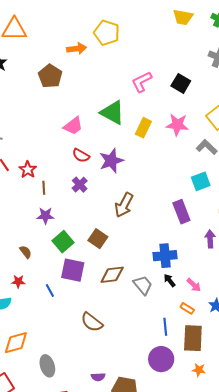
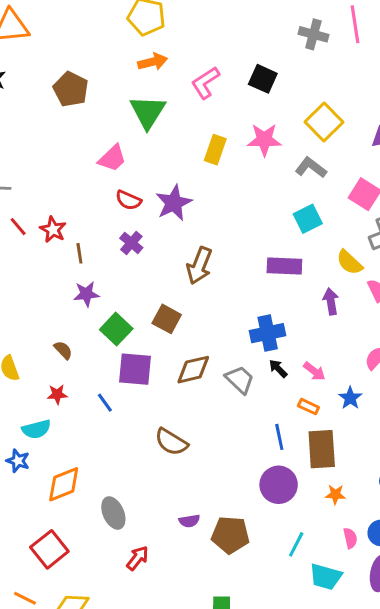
orange arrow: (77, 49) -> (153, 62), moved
green triangle: (112, 113) -> (148, 112), moved, turned 40
purple rectangle: (181, 212) -> (284, 266), turned -60

